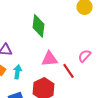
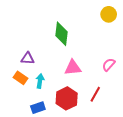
red line: (69, 71) -> (95, 94), moved, turned 63

